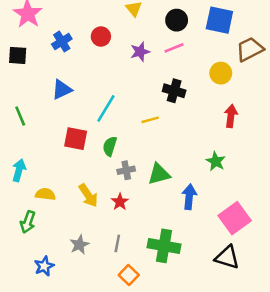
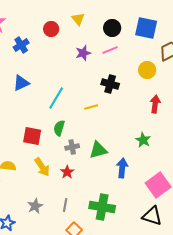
red circle: (101, 37) -> (51, 29), moved
red square: (76, 139) -> (32, 136), moved

